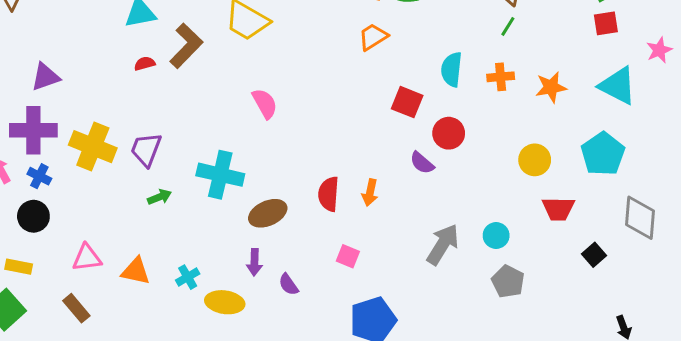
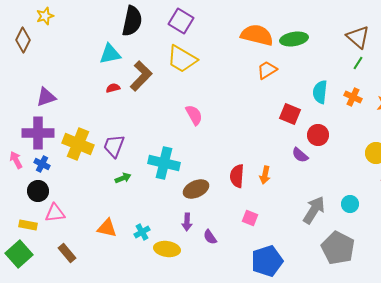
orange cross: (501, 77) -> (353, 97), turned 30
pink triangle: (87, 258) -> (55, 213), moved
gray pentagon: (508, 281) -> (338, 248), moved, size x1.5

